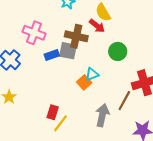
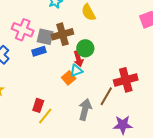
red arrow: (97, 26) -> (78, 59), moved, turned 35
brown cross: (76, 36) -> (62, 34), turned -30
gray square: (68, 51) -> (45, 37), moved
green circle: (118, 51) -> (85, 48), moved

